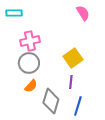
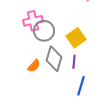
gray circle: (29, 63) -> (44, 31), moved
gray diamond: (51, 101) -> (54, 59), moved

